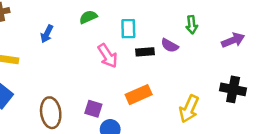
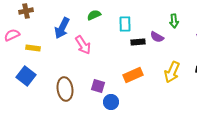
blue arrow: (47, 34) -> (62, 28), size x1.5
pink arrow: (108, 56) -> (83, 45), moved
yellow arrow: (189, 109) -> (172, 72), moved

